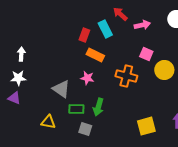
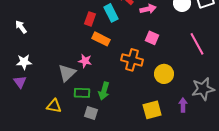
white arrow: (21, 54) -> (21, 27), moved, turned -40
yellow circle: (164, 70) -> (164, 74), moved
pink star: (87, 78) -> (85, 61), moved
gray triangle: (61, 89) -> (67, 73), turned 42
purple triangle: (14, 98) -> (20, 82), turned 32

